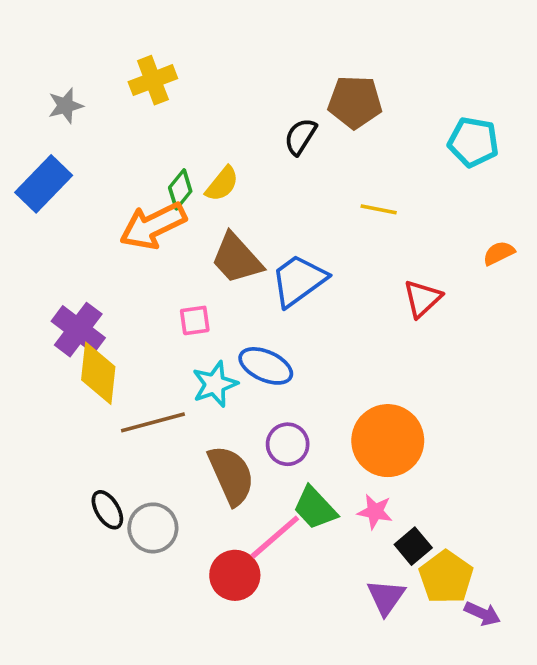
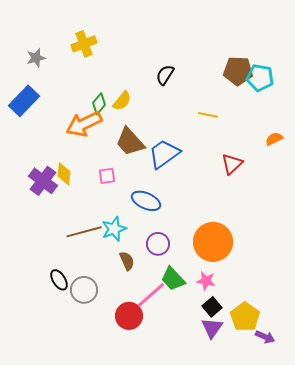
brown pentagon: (355, 102) -> (238, 71), moved
yellow diamond: (98, 373) -> (64, 174), moved, size x0.7
cyan star: (215, 384) -> (114, 229), moved
brown semicircle: (231, 475) -> (127, 261), size x0.6
black square: (413, 546) -> (212, 307), moved

